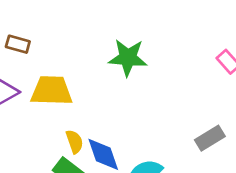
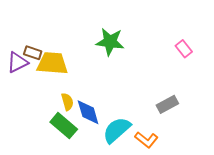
brown rectangle: (18, 44) -> (33, 53), moved

